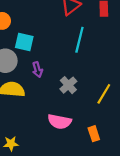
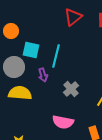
cyan line: (79, 40) -> (56, 56), moved

